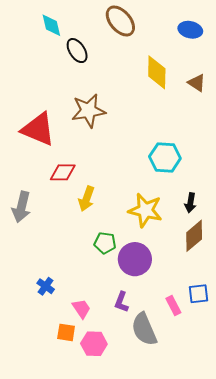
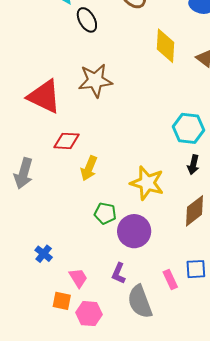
cyan hexagon: (165, 157) -> (189, 128), moved
black arrow: (190, 203) -> (193, 165), moved

